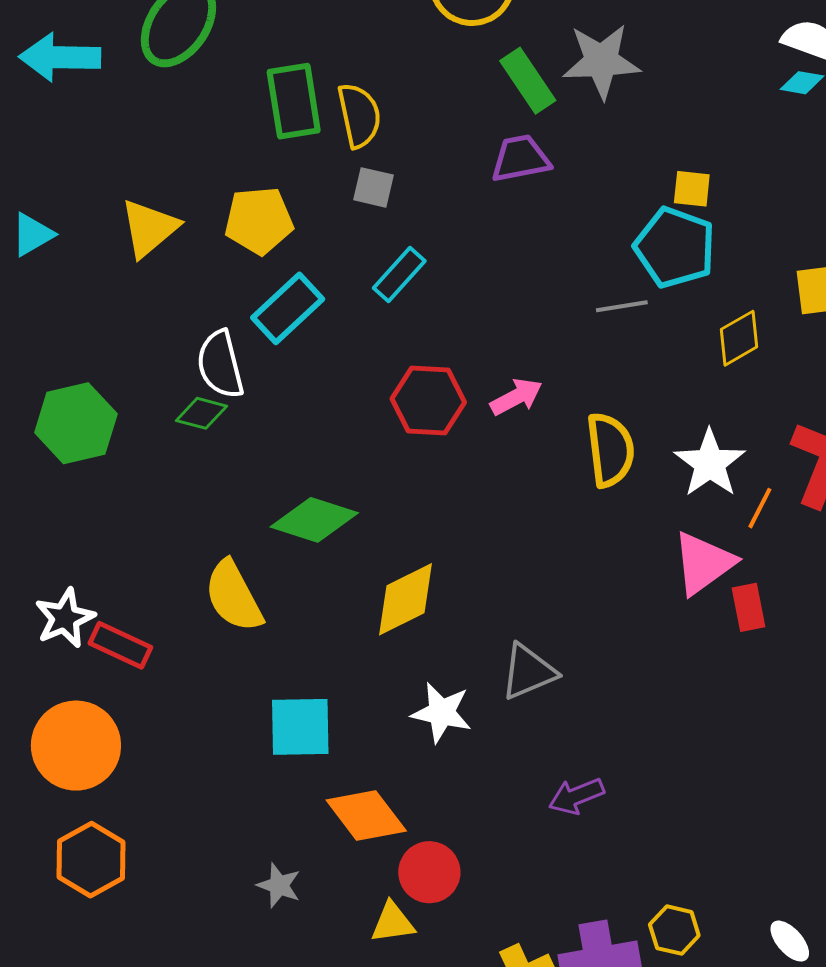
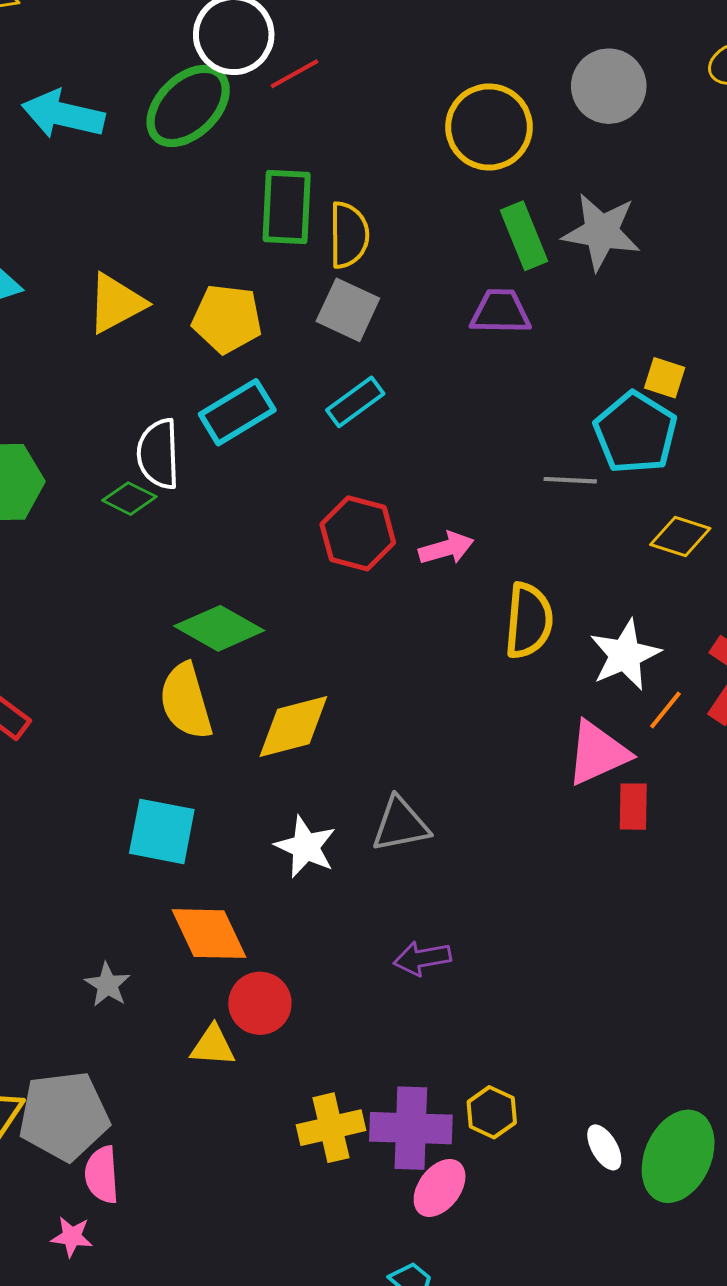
gray square: (373, 187) -> (348, 310), size x1.4
yellow diamond: (739, 338) -> (680, 537), turned 36
yellow semicircle: (234, 596) -> (186, 701), moved

